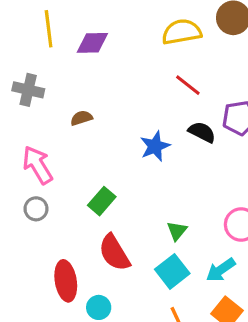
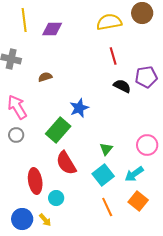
red line: (188, 85) -> (113, 56), turned 36
blue star: (155, 146) -> (79, 108), moved
green rectangle: (102, 201) -> (58, 130), size x1.4

